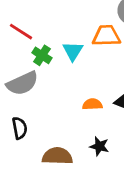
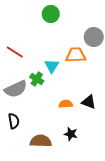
green cross: (42, 55) -> (37, 79), moved

